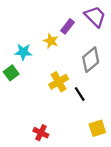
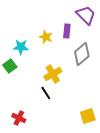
purple rectangle: (67, 26) -> (67, 31), moved, turned -32
black line: (80, 94) -> (46, 93), moved
red cross: (41, 133) -> (19, 118), moved

